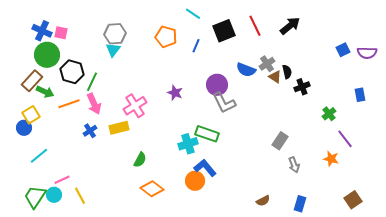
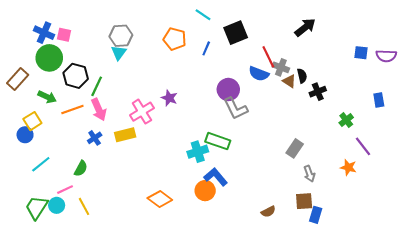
red line: (255, 26) -> (268, 57), moved
blue square: (343, 50) -> (361, 53), turned 32
gray cross: (267, 64) -> (281, 67), turned -35
brown rectangle: (32, 81) -> (18, 79), moved
purple star: (175, 93) -> (169, 98), moved
green semicircle: (140, 160) -> (81, 168), moved
brown square: (353, 200) -> (304, 201), moved, turned 30
brown semicircle: (263, 201) -> (268, 212), moved

